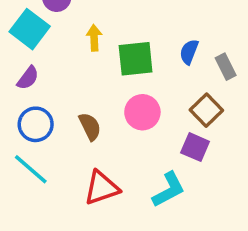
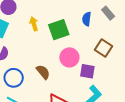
gray rectangle: (226, 67) -> (108, 13), moved
purple square: (195, 147) -> (87, 71), moved

